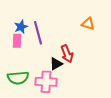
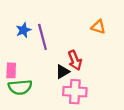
pink rectangle: (17, 41) -> (11, 70), moved
pink cross: (46, 82) -> (75, 92), moved

